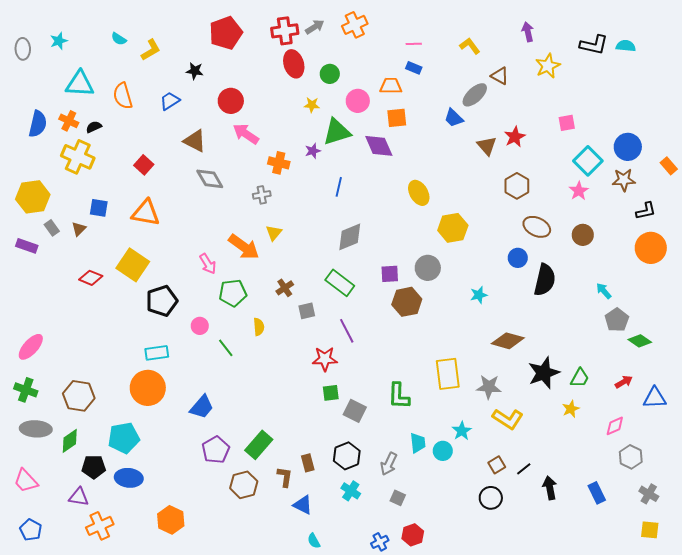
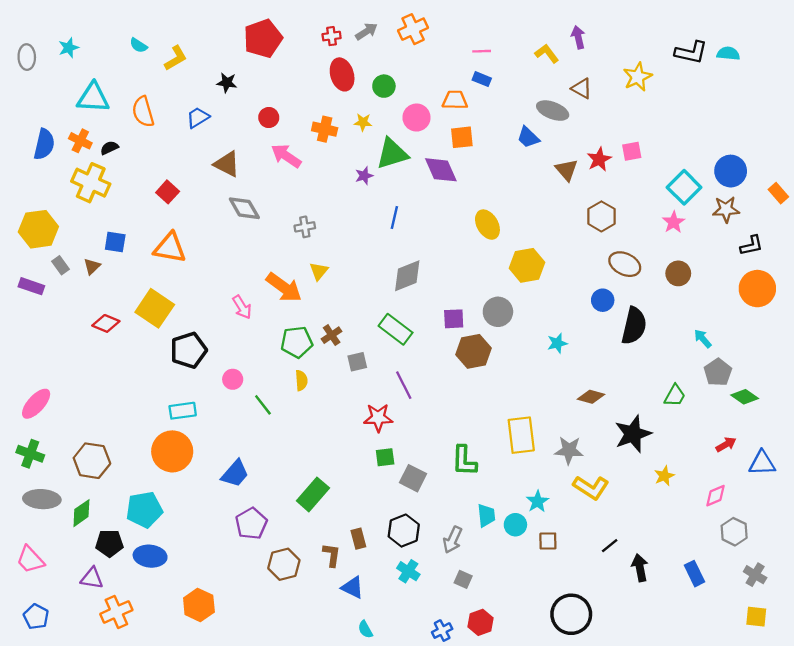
red cross: (285, 31) -> (332, 36), size x0.6
purple arrow: (528, 32) -> (578, 37), moved
gray ellipse: (475, 95) -> (553, 111), turned 64
red circle: (231, 101) -> (269, 118), size x0.7
pink square: (567, 123) -> (632, 151), moved
orange cross: (279, 163) -> (325, 129), moved
green pentagon: (233, 293) -> (297, 342), moved
brown diamond: (508, 341) -> (591, 397), size x0.7
green trapezoid: (580, 378) -> (675, 396), moved
green rectangle: (259, 445) -> (313, 494), moved
brown square: (497, 465) -> (548, 541), moved, turned 30
black circle: (491, 498) -> (571, 614), moved, size x1.5

